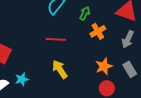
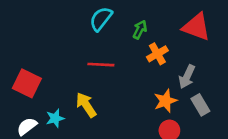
gray arrow: (128, 39) -> (187, 77), moved
yellow arrow: (60, 69) -> (86, 105), moved

